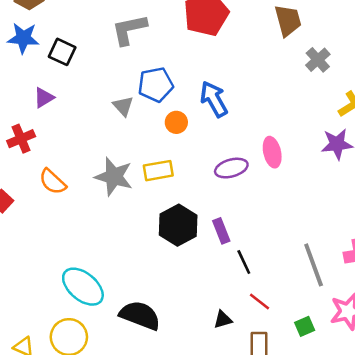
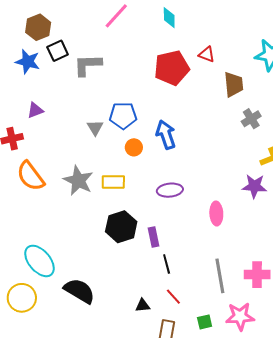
gray L-shape: (129, 29) -> (88, 65), moved
black square: (62, 52) -> (58, 51), moved, turned 30
pink ellipse: (272, 152) -> (216, 213), moved
orange semicircle: (53, 182) -> (31, 176), size x1.4

